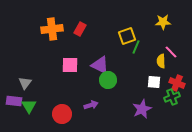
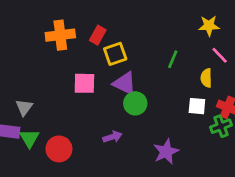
yellow square: (127, 36) -> (115, 54), moved
pink line: (171, 52) -> (220, 55), moved
purple star: (142, 109) -> (166, 152), moved
red circle: (62, 114) -> (59, 149), moved

